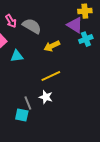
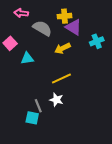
yellow cross: (85, 11) -> (64, 16), moved
pink arrow: (11, 21) -> (21, 13), moved, turned 128
purple triangle: (75, 25) -> (74, 27), moved

